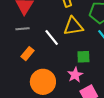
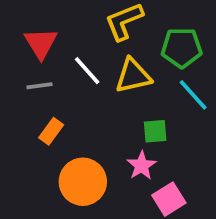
white line: (52, 38) -> (87, 71), moved

